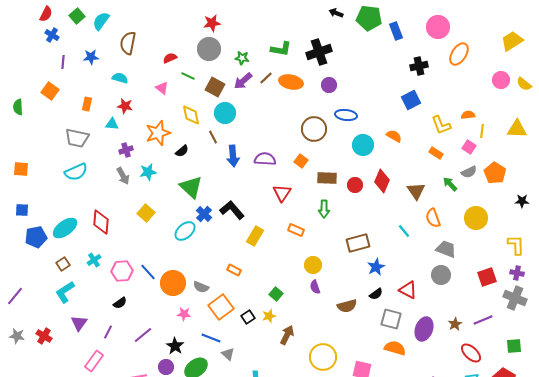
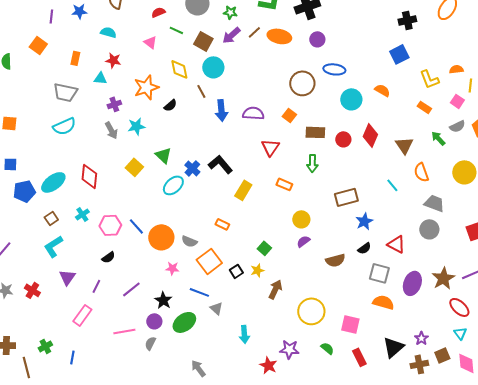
green triangle: (191, 187) -> (163, 155), moved, size x0.7
purple semicircle: (315, 287) -> (303, 241), turned 72
brown star: (455, 324) -> (443, 278), size x1.6

